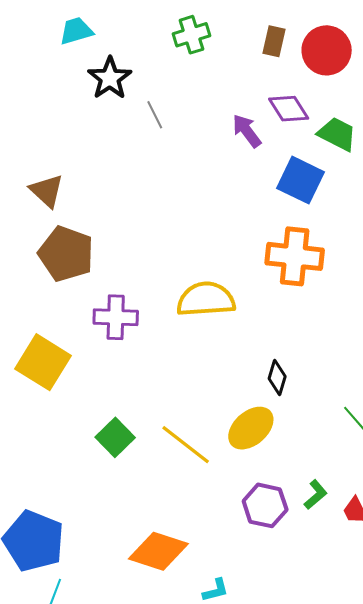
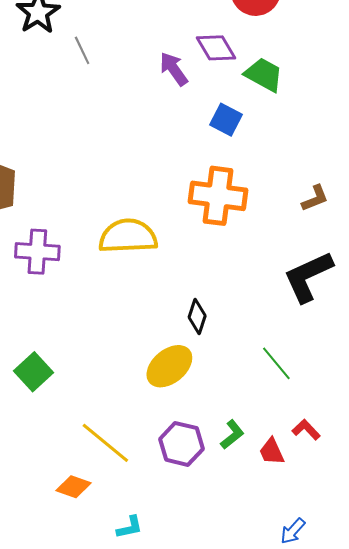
blue square: (301, 180) -> (226, 120), size x0.7
yellow line: (186, 445) -> (105, 443), moved
orange diamond: (158, 551) -> (74, 487), size x0.6

